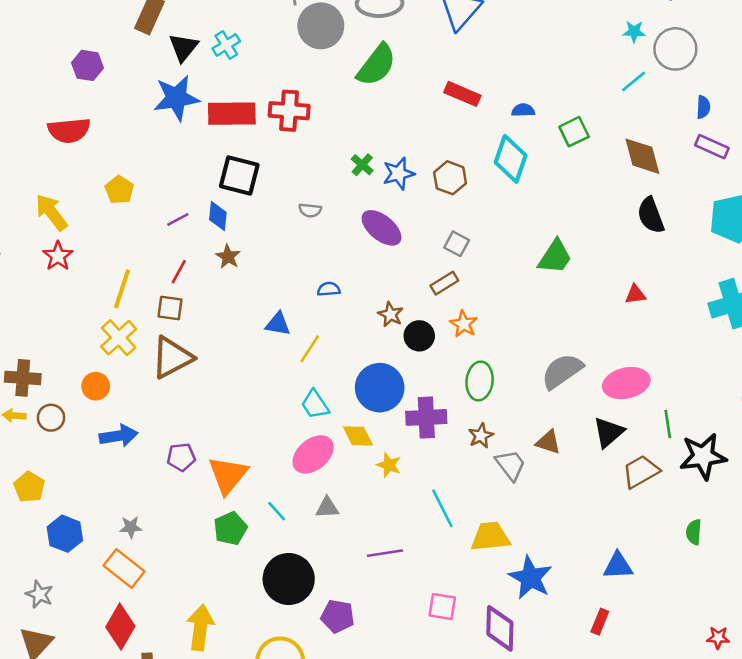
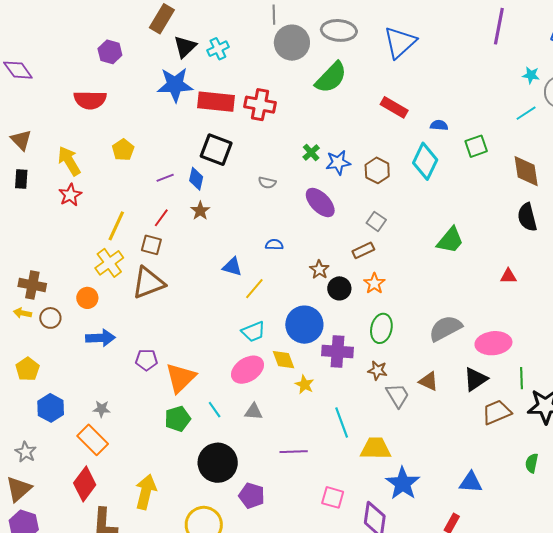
cyan trapezoid: (315, 405) -> (253, 332), turned -85
brown star: (481, 436) -> (377, 370), turned 30

